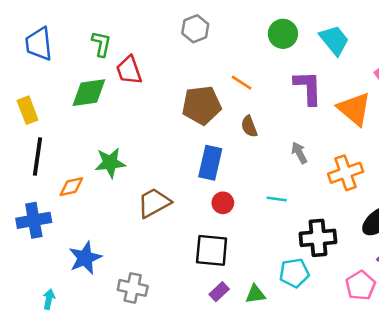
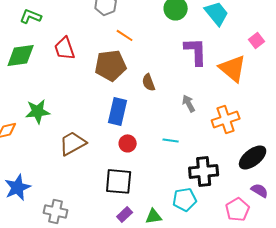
green L-shape: (101, 44) -> (31, 16), turned -80
red trapezoid: (129, 70) -> (65, 48), moved
orange line: (242, 83) -> (125, 35), moved

